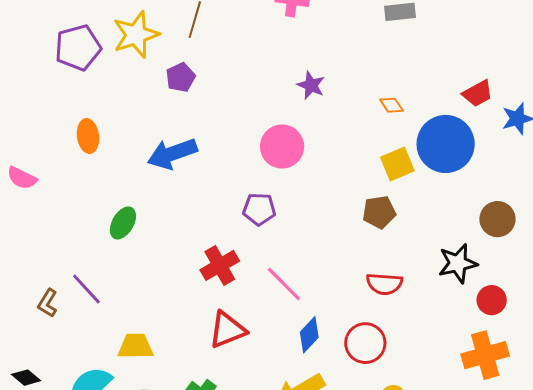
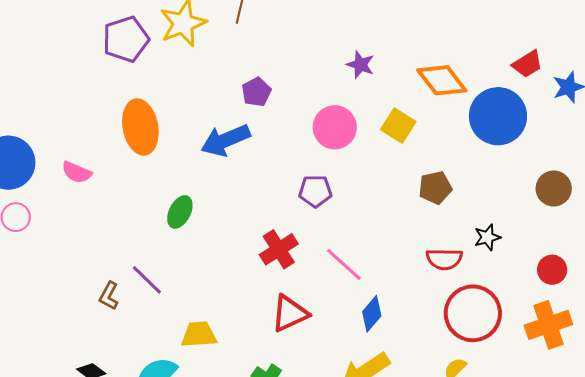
purple pentagon: (181, 77) -> (256, 92), moved
orange diamond: (391, 105) -> (442, 80), size x2.0
orange ellipse: (88, 136) -> (140, 127), size x1.6
yellow square: (397, 164) -> (398, 126), moved, turned -32
black star: (458, 263) -> (487, 237), moved, size x0.7
red circle: (365, 343) -> (473, 313), moved, size x1.4

